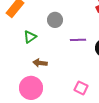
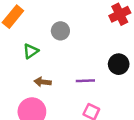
purple line: (78, 40) -> (85, 81), moved

